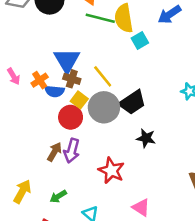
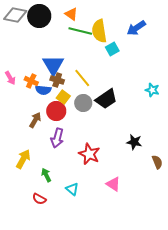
orange cross: (40, 80) -> (31, 81), turned -32
gray circle: (104, 107) -> (83, 103), size x0.7
black star: (146, 138) -> (134, 142), moved
brown arrow: (54, 152) -> (35, 120), moved
yellow arrow: (22, 191) -> (23, 159), moved
green arrow: (58, 196) -> (46, 175), turned 96

